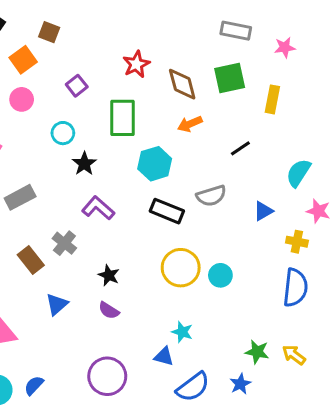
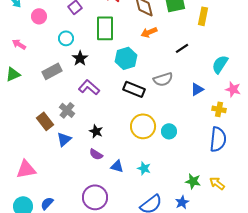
gray rectangle: (20, 197) -> (52, 71), moved
blue triangle: (57, 304) -> (64, 139), moved
blue triangle: (164, 356) -> (117, 166), moved

